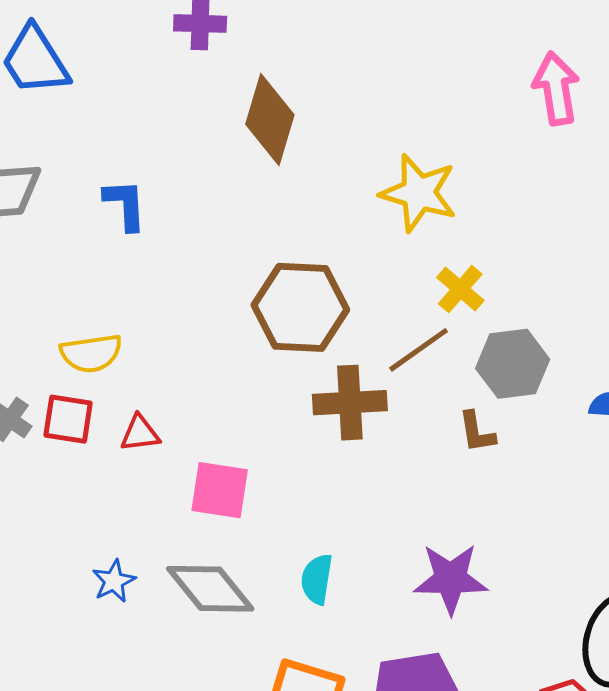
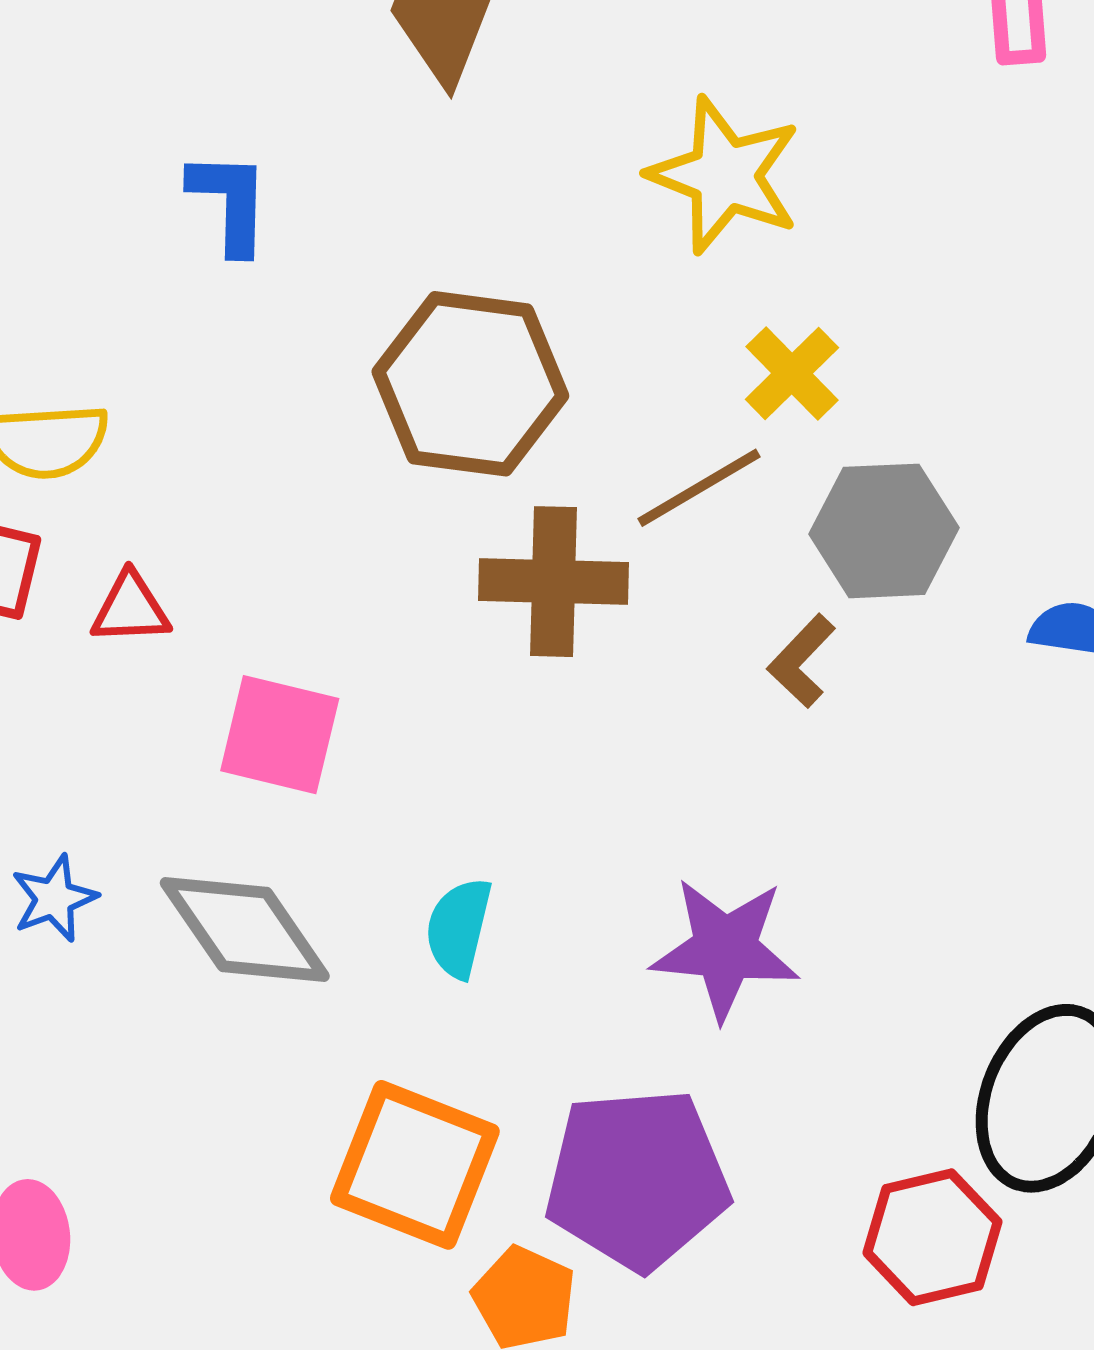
blue L-shape: (125, 205) -> (230, 202), moved
brown L-shape: (477, 432) -> (801, 661), turned 48

